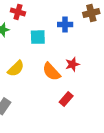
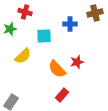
yellow semicircle: (16, 69) -> (23, 56), moved
red rectangle: (66, 99) -> (62, 95), moved

